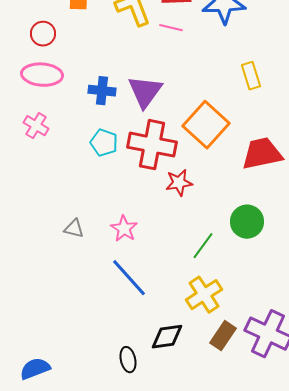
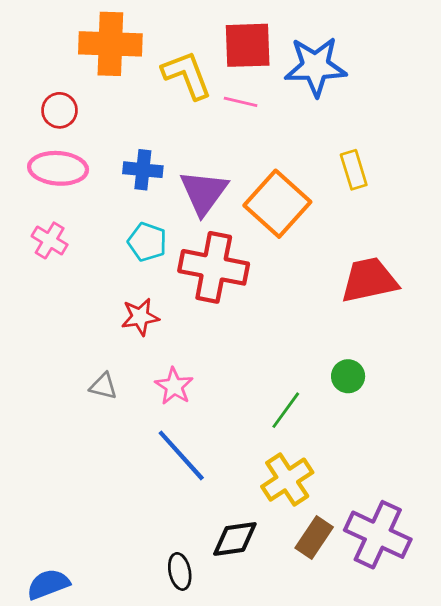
blue cross: (102, 91) -> (143, 170), moved
orange square: (206, 125) -> (277, 204), moved
cyan pentagon: (104, 143) -> (147, 242), moved
red star: (179, 183) -> (140, 317), moved
green circle: (247, 222) -> (348, 376), size x0.7

